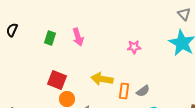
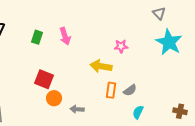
gray triangle: (184, 14) -> (159, 13), moved
yellow arrow: (102, 79) -> (101, 66), moved

